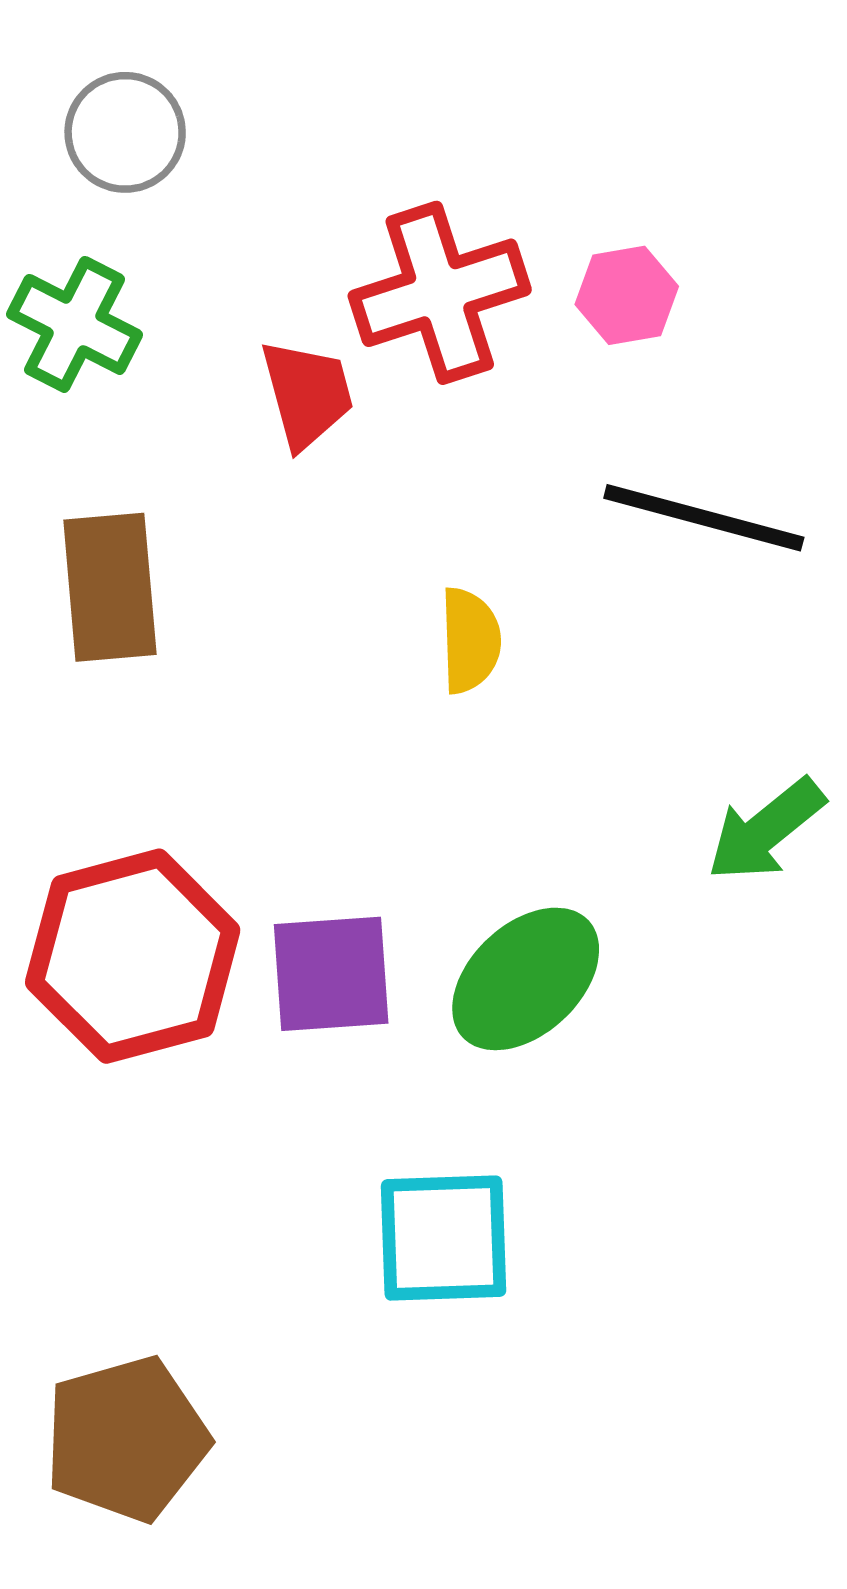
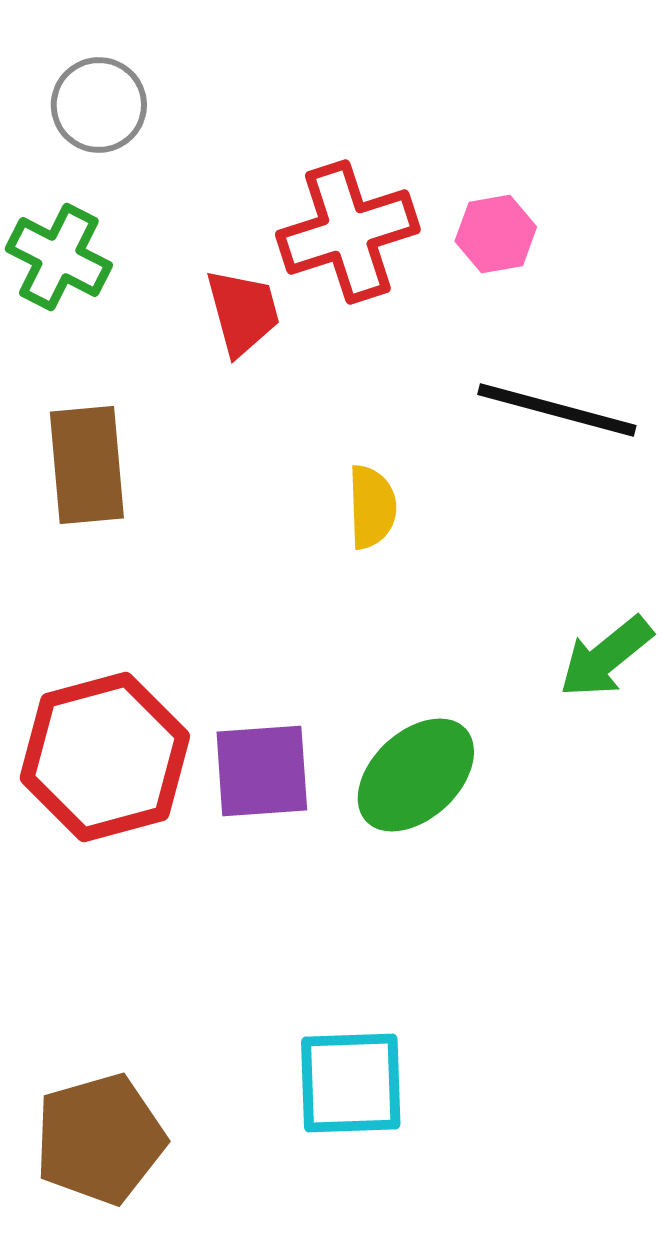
cyan square: (444, 1238) -> (351, 1083), moved

